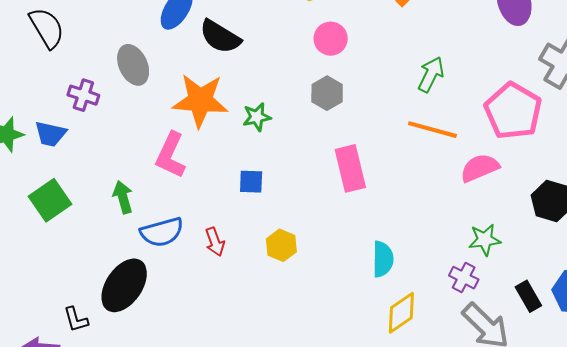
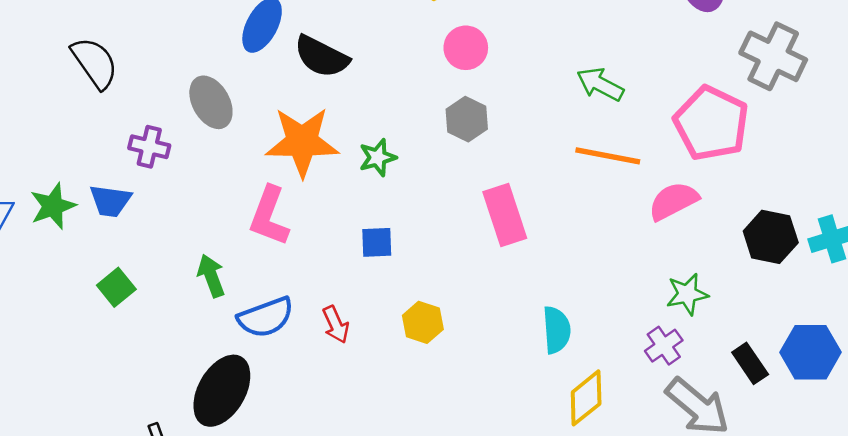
green arrow: (431, 75) -> (600, 84), turned -84
green square: (50, 200) -> (116, 287), size x0.7
purple cross: (464, 278) -> (664, 346), turned 32

